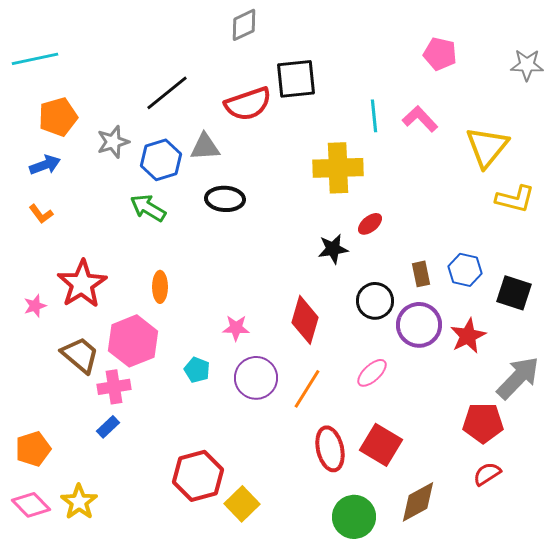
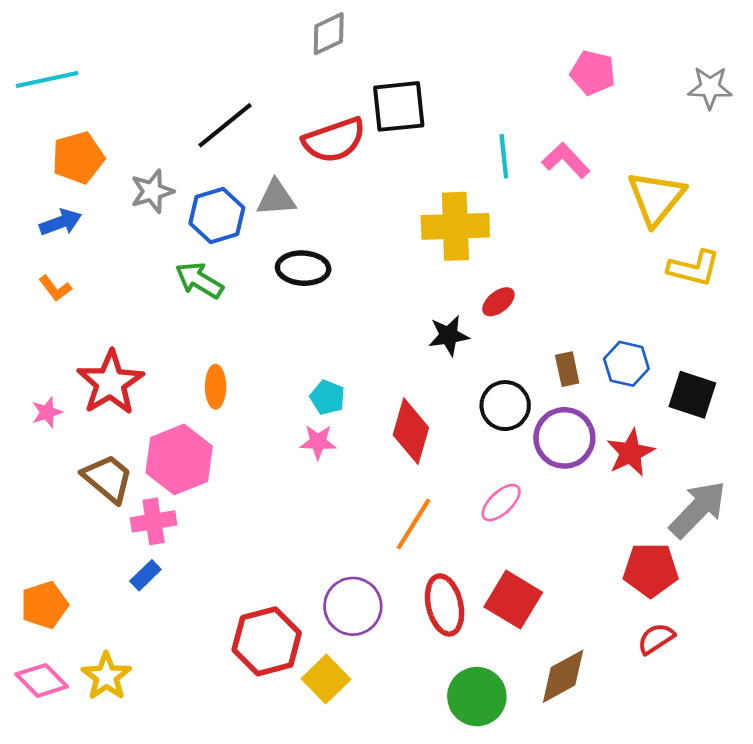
cyan pentagon: (197, 370) -> (327, 397), moved
purple circle: (256, 378) -> (353, 606), moved

